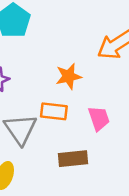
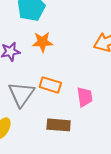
orange star: (69, 76) -> (42, 42), moved

